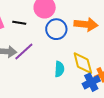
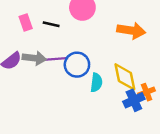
blue circle: (56, 29) -> (77, 65), moved
purple line: (24, 51) -> (55, 59), turned 35

